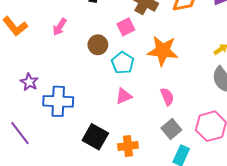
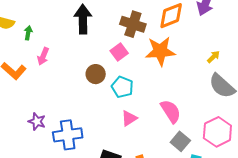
pink arrow: (60, 27) -> (43, 56), moved
orange star: (163, 51) -> (160, 51), moved
pink semicircle: (167, 97) -> (171, 111), size x1.4

